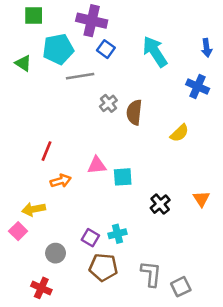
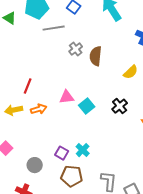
cyan square: (123, 177) -> (87, 106), turned -35
black cross: (160, 204) -> (120, 106), moved
yellow arrow: (34, 209) -> (14, 110), moved
cyan cross: (118, 234) -> (83, 150), turned -32

